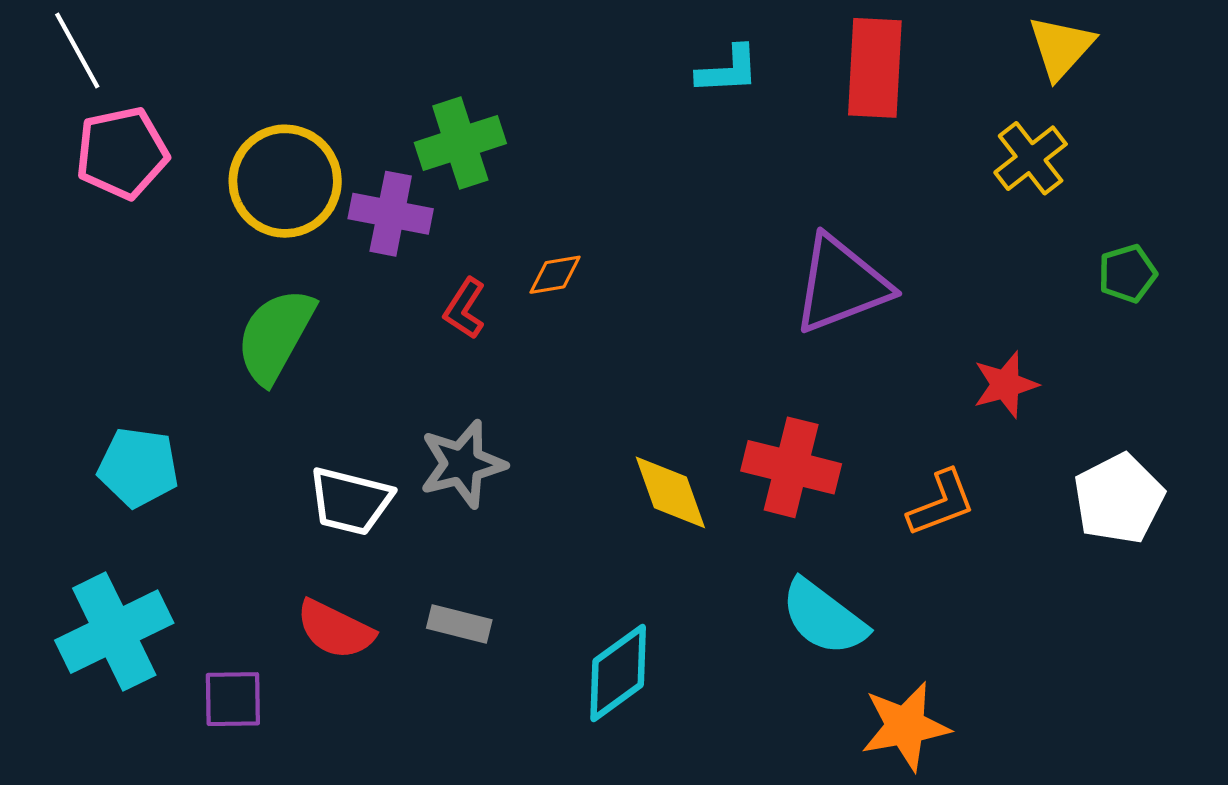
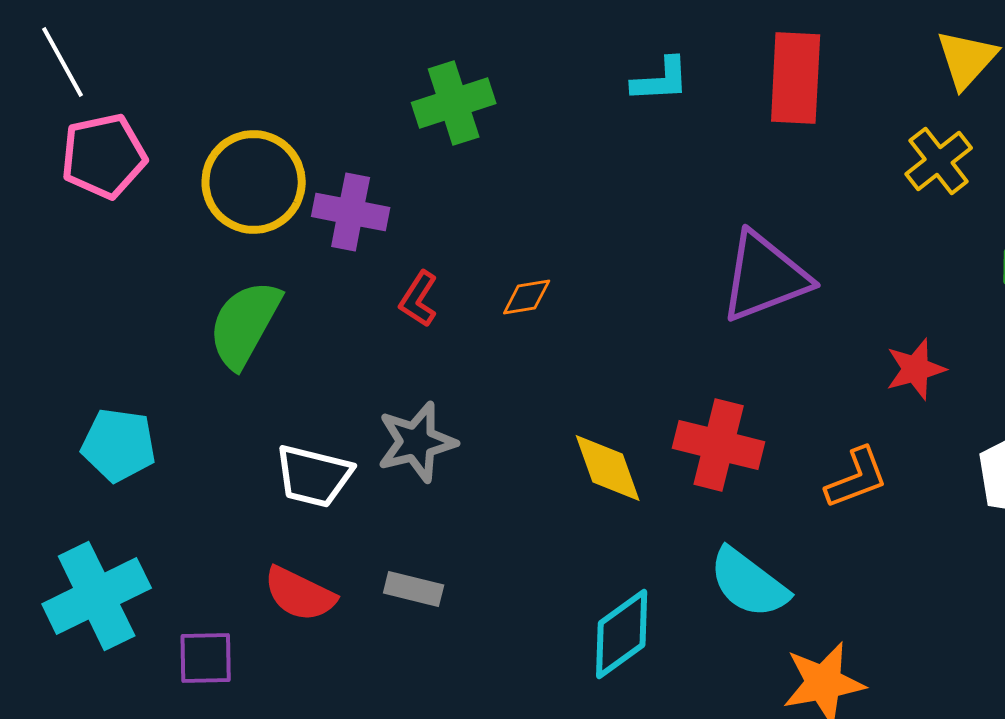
green cross: (460, 143) -> (454, 103), moved
orange diamond: (555, 275) -> (527, 297), moved
cyan diamond: (618, 673) -> (622, 634), moved

